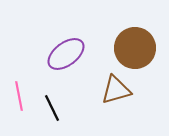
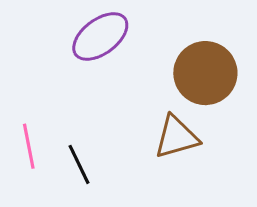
purple ellipse: (66, 54) -> (100, 36), moved

